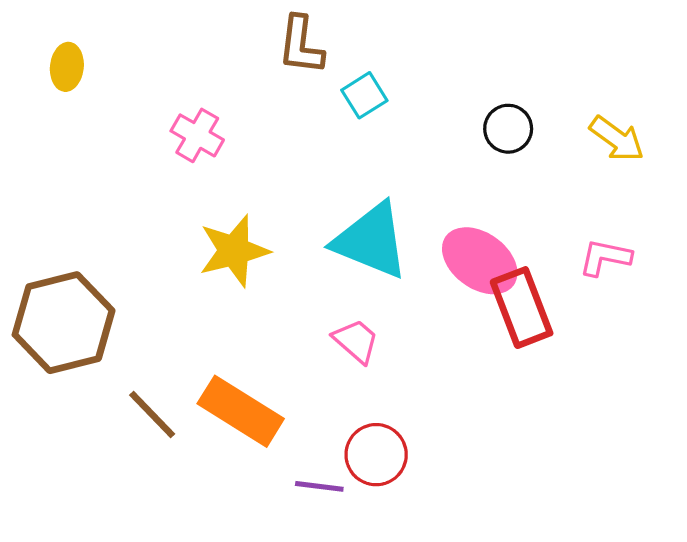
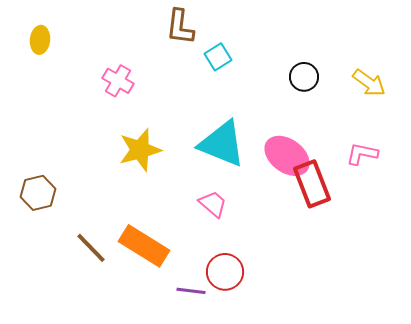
brown hexagon: (64, 323) -> (38, 193), size x0.6

